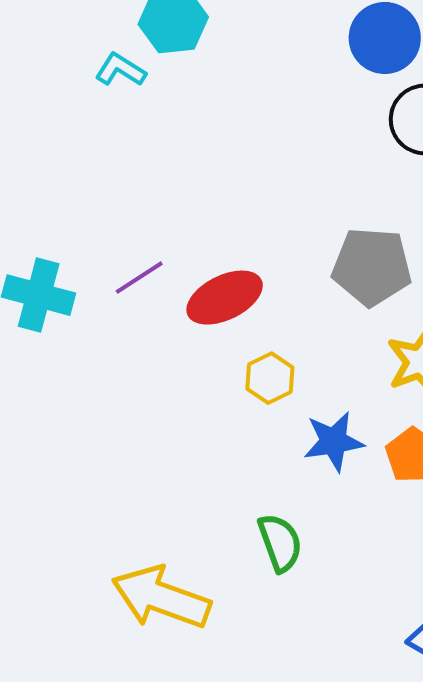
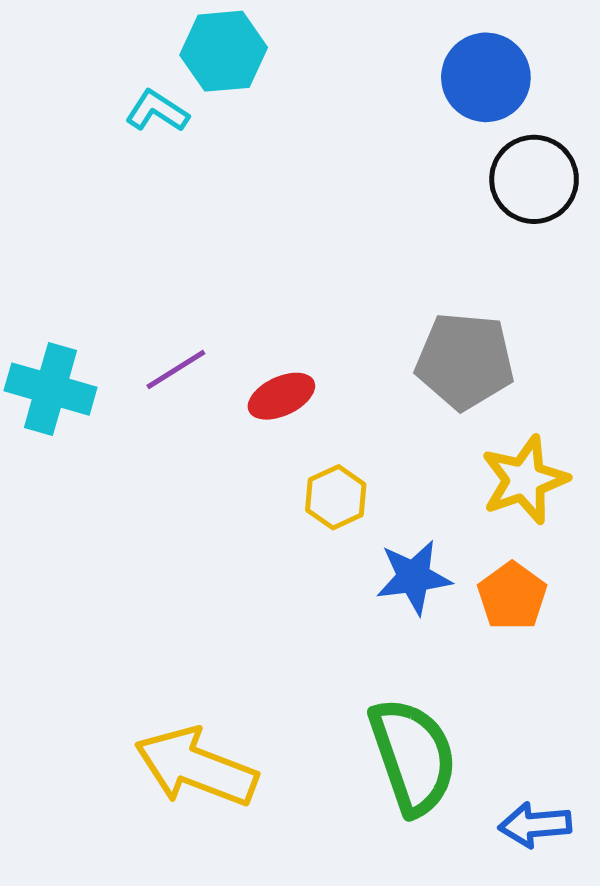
red ellipse: (225, 298) -> (281, 396), size x0.7
green semicircle: (280, 543) -> (413, 756), moved, size x1.6

